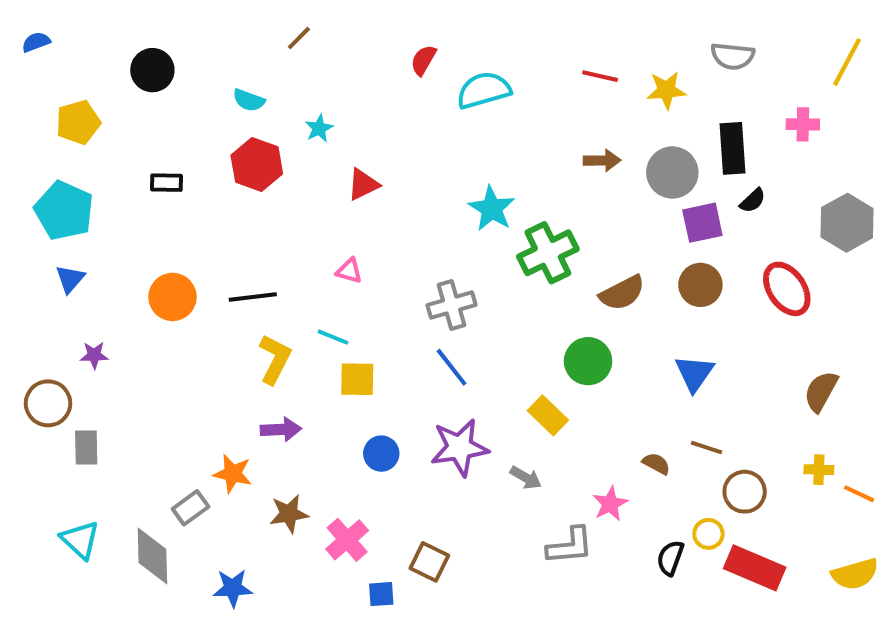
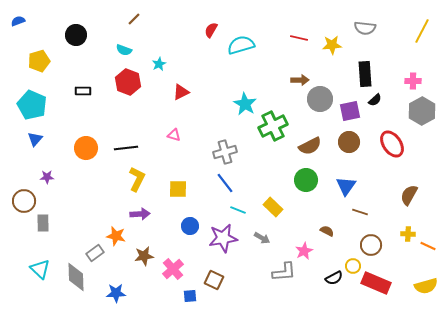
brown line: (299, 38) -> (134, 19), moved
pink cross: (803, 124) -> (413, 81), moved
gray circle: (672, 172) -> (320, 99), moved
cyan line: (333, 337) -> (238, 210), moved
green circle: (588, 361) -> (306, 180), moved
purple star: (460, 448) -> (223, 238), moved
brown line: (706, 448) -> (360, 212), moved
black semicircle: (670, 558) -> (334, 278), turned -138

